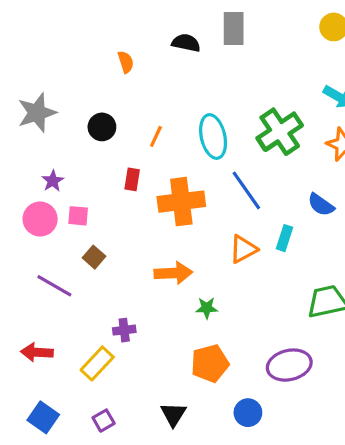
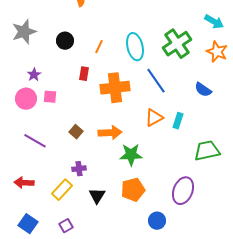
cyan rectangle: (284, 238) -> (178, 121), moved
brown square: (94, 257) -> (76, 132), moved
green star: (207, 308) -> (131, 155), size x1.6
purple ellipse: (289, 365) -> (183, 191), turned -56
black triangle: (173, 414) -> (97, 196), moved

